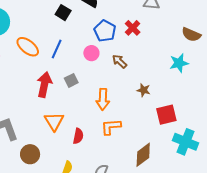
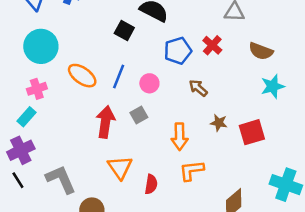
blue pentagon: (105, 31) -> (178, 51), turned 30
brown semicircle: (191, 35) -> (261, 51), moved
pink circle: (91, 53) -> (149, 83), moved
brown star: (144, 90) -> (219, 123), moved
red square: (166, 115) -> (252, 132), moved

